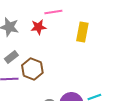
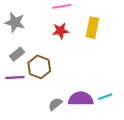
red star: (38, 27) -> (61, 31), moved

